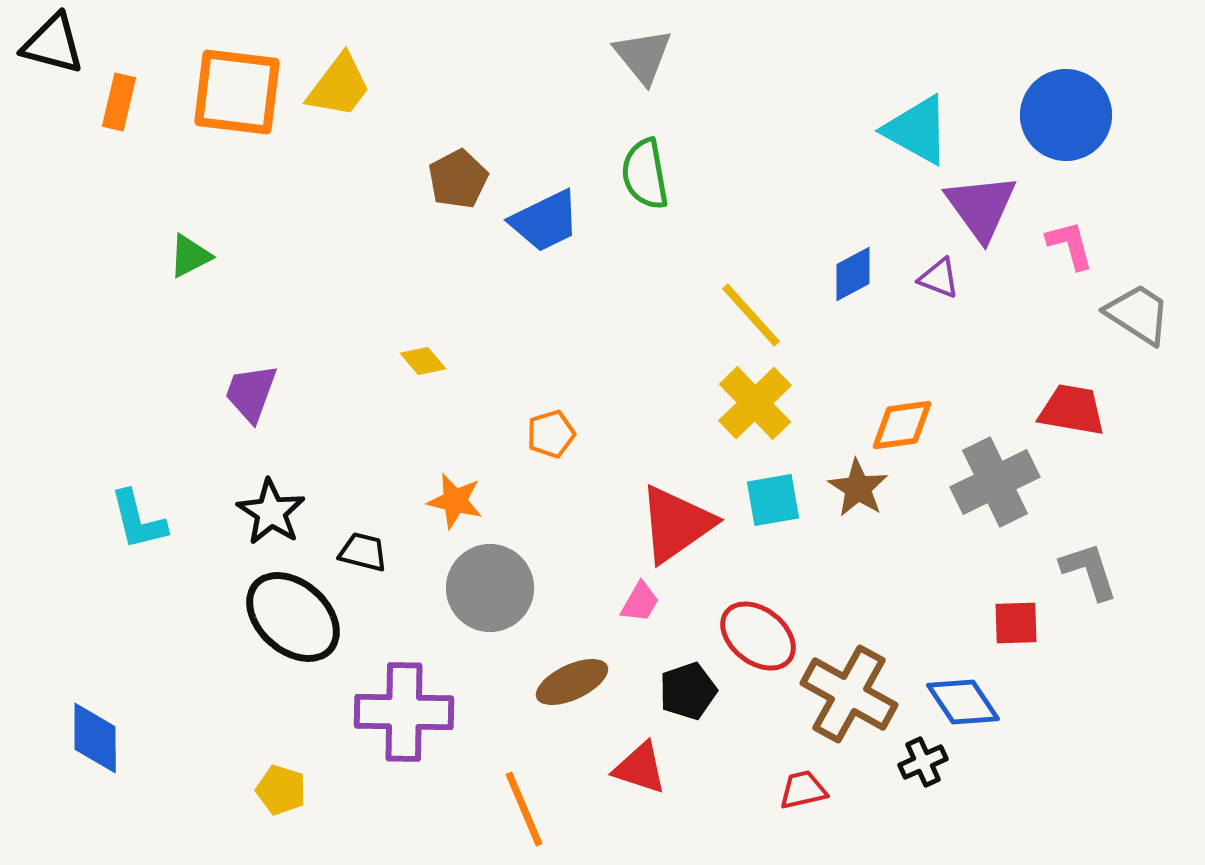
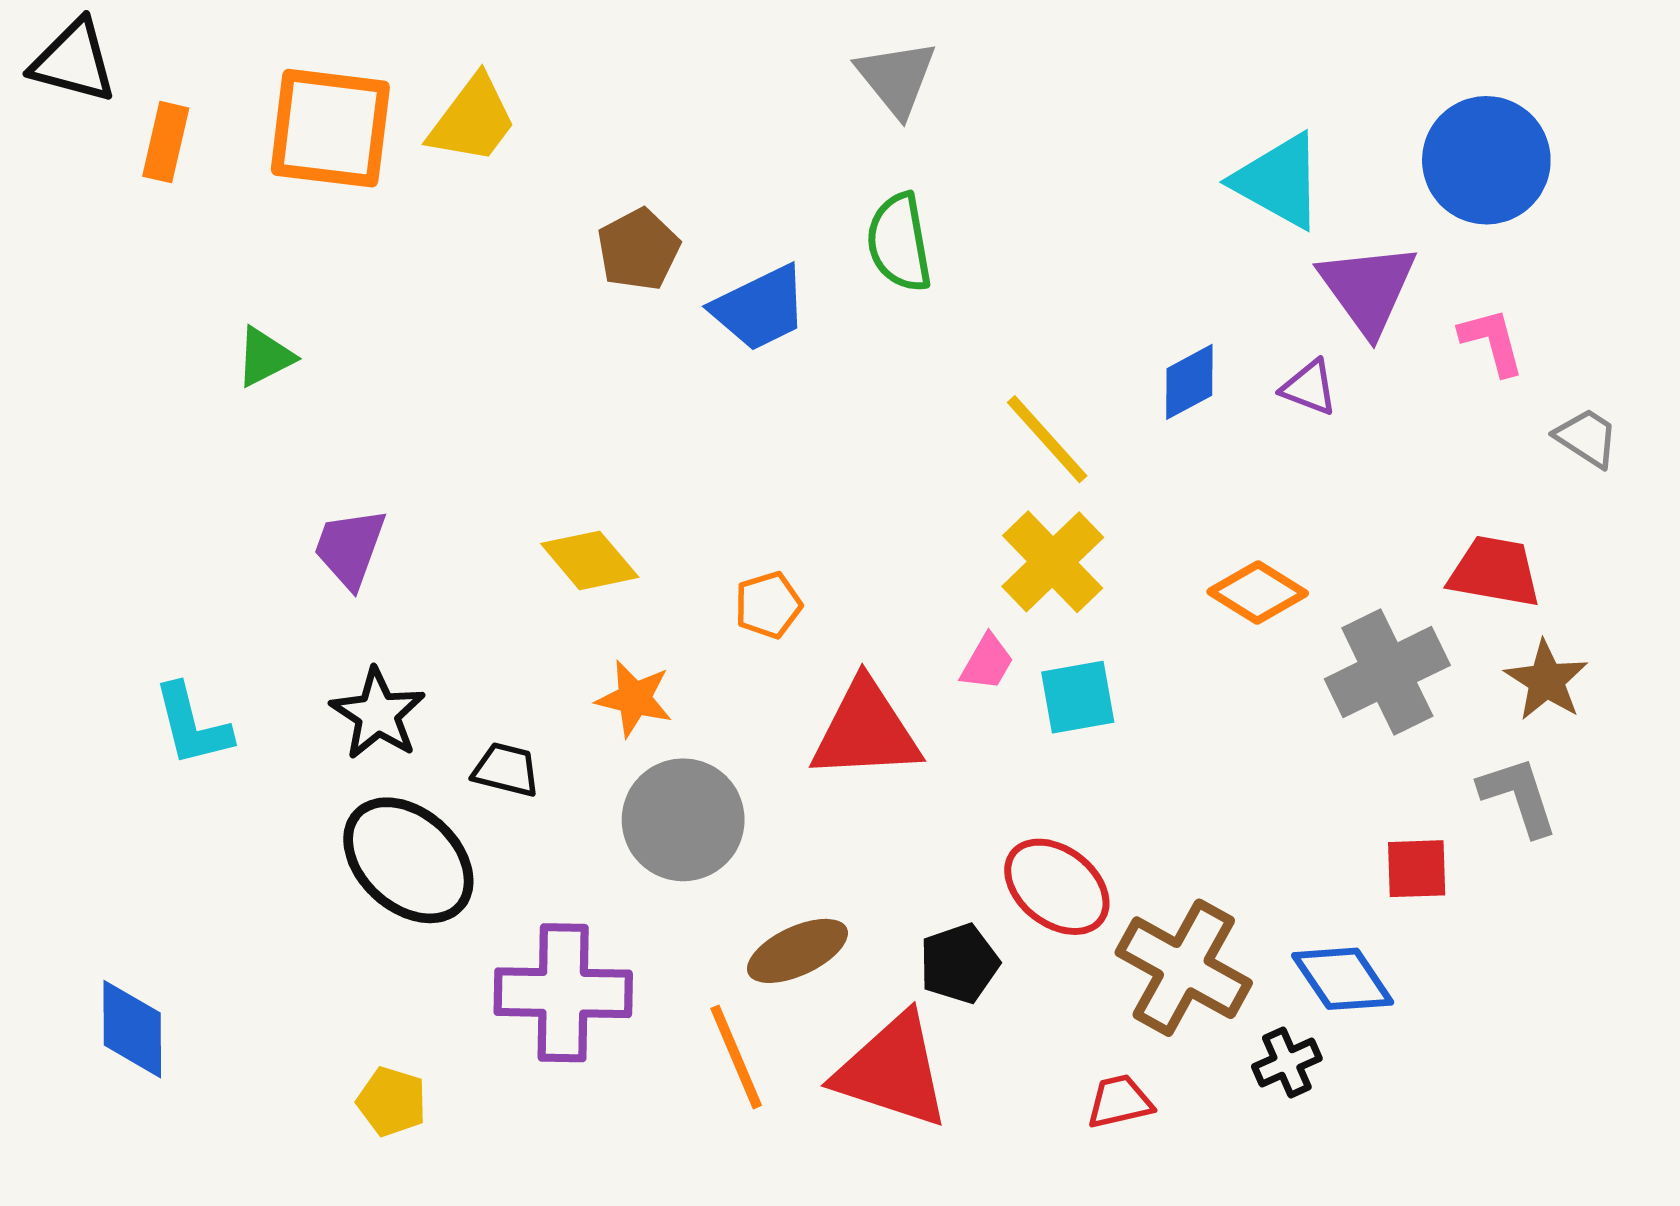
gray trapezoid: (1138, 314) -> (1587, 438), size x0.7
yellow diamond: (423, 361) -> (590, 560), moved, size x1.5
orange diamond: (902, 425) -> (1258, 593), turned 40
brown star: (858, 488) -> (1546, 680), moved
red triangle: (676, 524) -> (866, 731), moved, turned 32
pink trapezoid: (640, 602) -> (987, 662), moved
red triangle: (640, 768) -> (892, 1071), size x1.6
orange line: (524, 809) -> (736, 1057), moved

